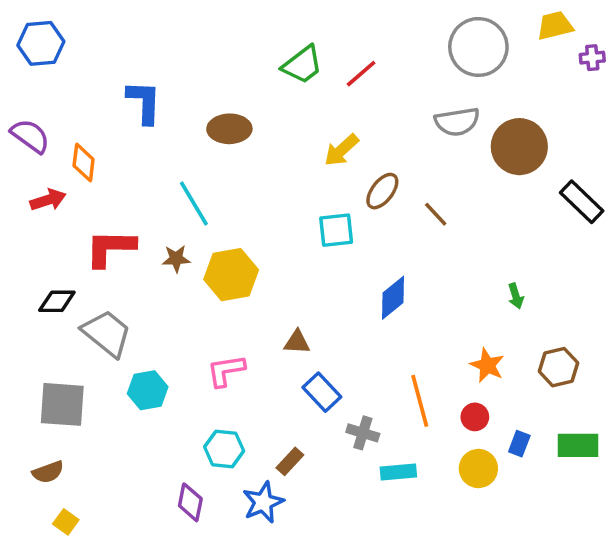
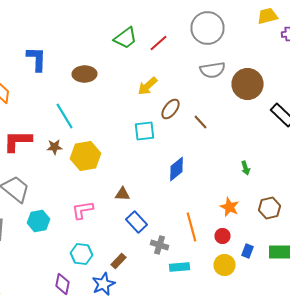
gray circle: (478, 47) -> (208, 28), moved

